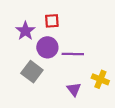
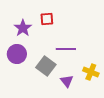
purple circle: (47, 47) -> (17, 54), moved
gray square: (32, 72) -> (46, 66), moved

